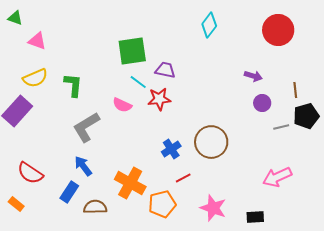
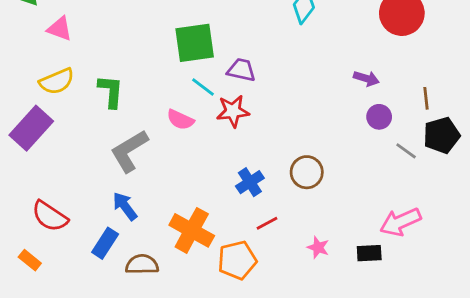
gray line: (281, 127) -> (406, 151), turned 49
brown circle: (211, 142) -> (307, 172), size x0.7
pink star: (213, 208) -> (318, 247), moved, size x0.6
black rectangle: (255, 217) -> (369, 253), moved

